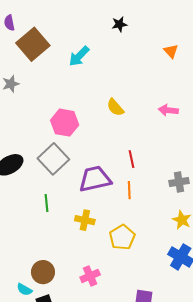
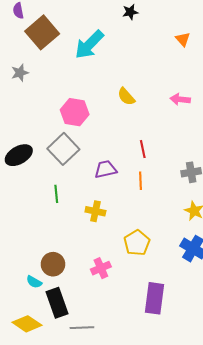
cyan arrow: (79, 56) -> (89, 45), size x1.4
purple trapezoid: (95, 179) -> (106, 169), size x0.7
yellow pentagon: (122, 237) -> (137, 243), moved

